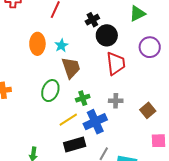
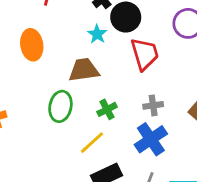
cyan star: (61, 45) -> (97, 34), moved
brown trapezoid: (71, 68) -> (84, 70), turned -70
blue cross: (95, 122) -> (151, 139), moved

